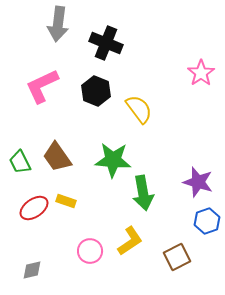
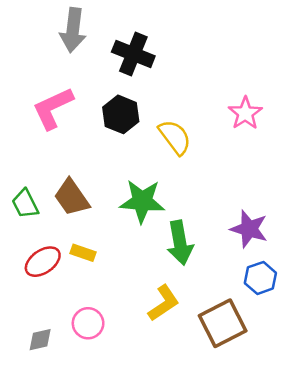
pink star: (201, 73) -> (245, 113), moved
pink circle: (90, 251) -> (88, 323), moved
brown square: (177, 257) -> (223, 323), size x1.4

